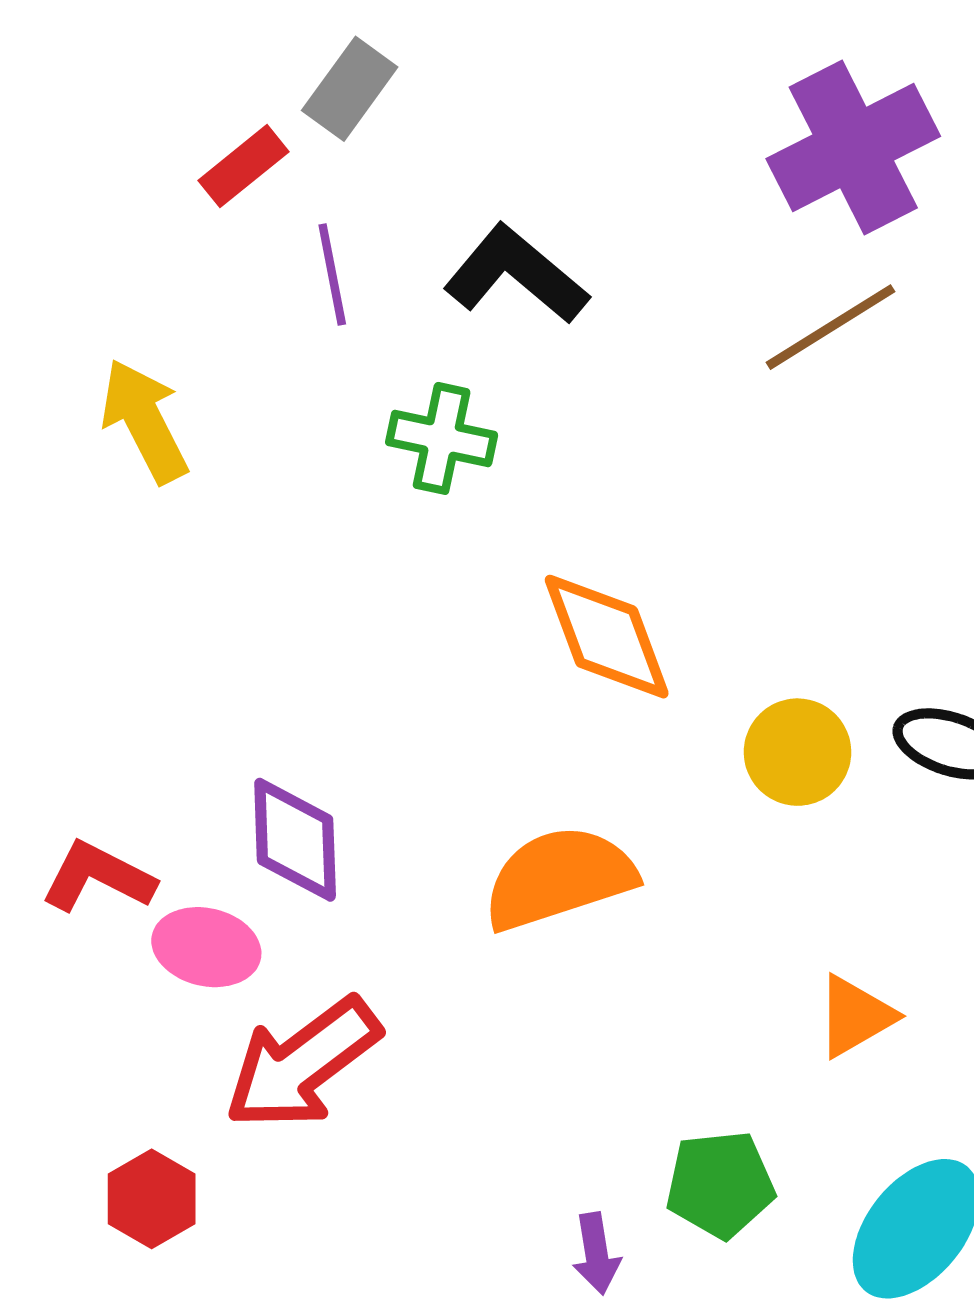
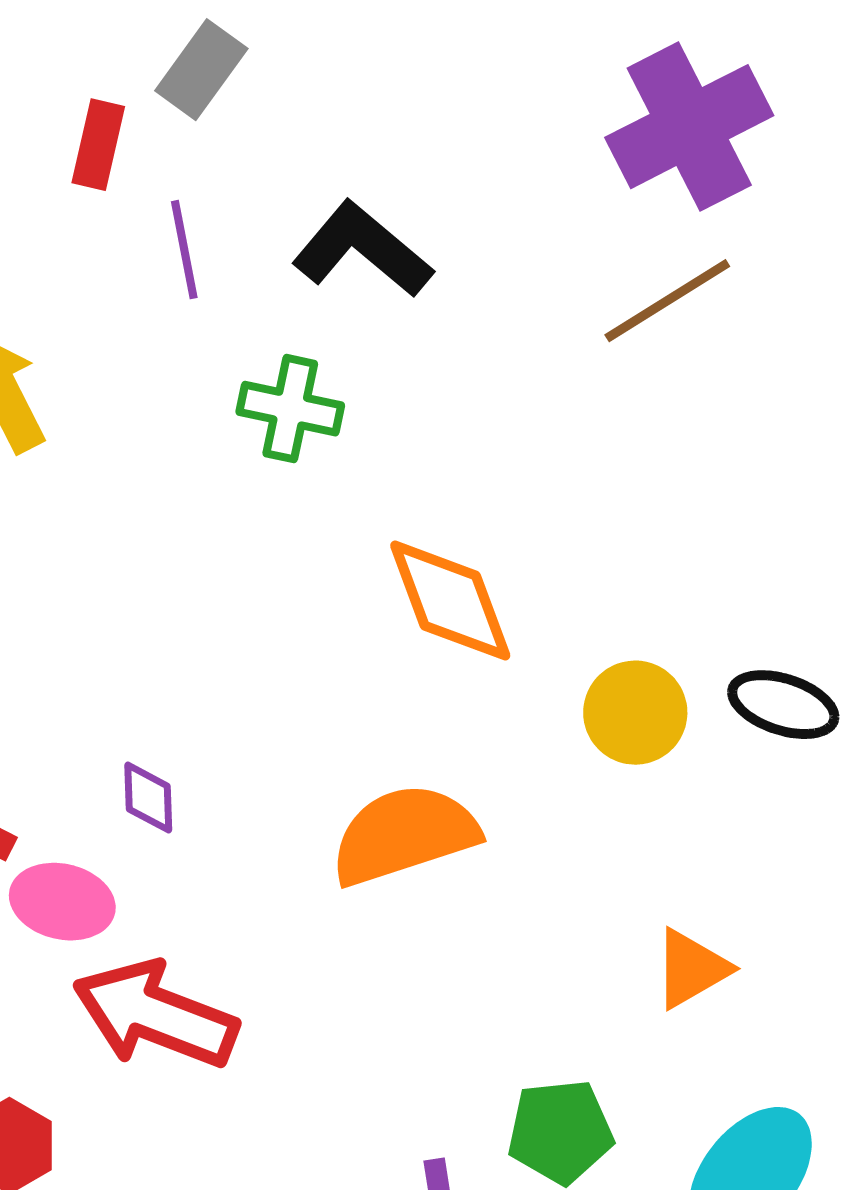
red rectangle: (243, 166) -> (98, 145), turned -38
purple diamond: (295, 840) -> (148, 798), size x0.6
red arrow: (302, 1064) -> (155, 1015), turned 58

